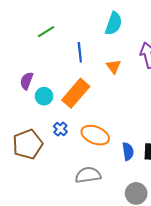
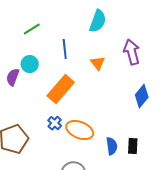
cyan circle: (44, 96) -> (30, 64), moved
blue cross: (60, 129) -> (55, 123), moved

